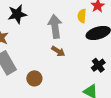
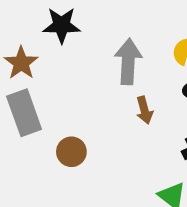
brown arrow: (58, 51) -> (144, 110), moved, turned 32

